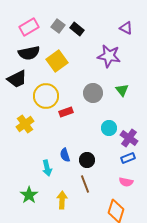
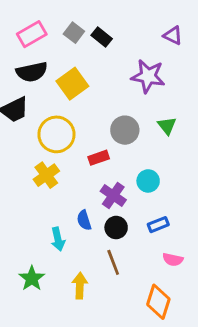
red rectangle: (66, 112) -> (99, 158), moved
yellow cross: (25, 124) -> (46, 175), moved
purple cross: (129, 138) -> (113, 196), moved
blue rectangle: (128, 158) -> (158, 225), moved

